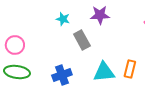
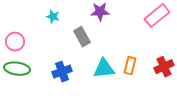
cyan star: (63, 19) -> (53, 17), moved

